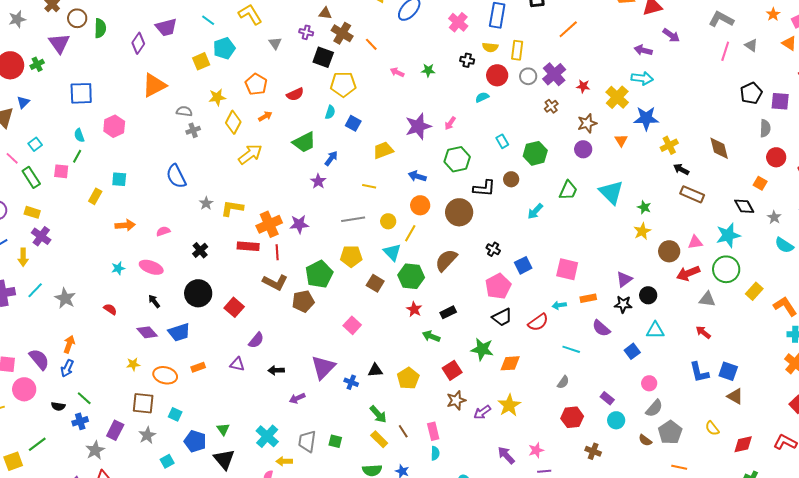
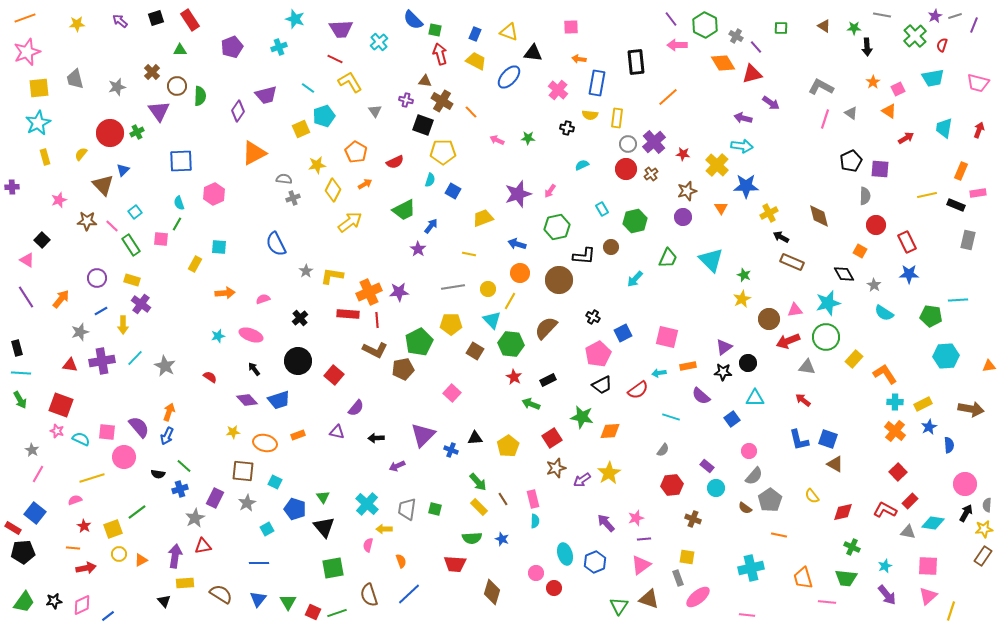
red circle: (497, 75) -> (626, 169), moved

